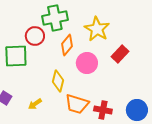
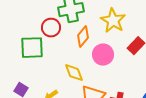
yellow diamond: (58, 81) -> (74, 73), turned -35

